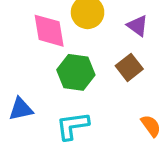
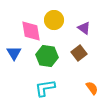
blue triangle: (21, 109) -> (14, 53), moved, turned -49

